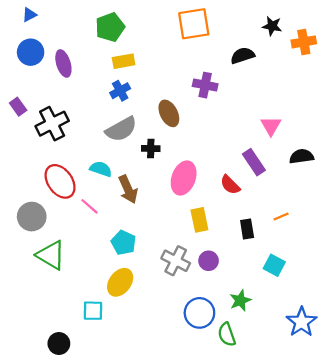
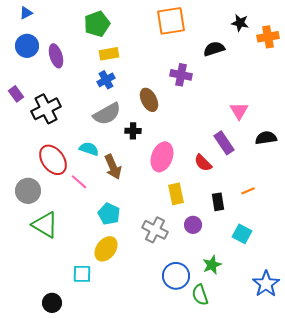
purple circle: (209, 261) -> (193, 225), moved

